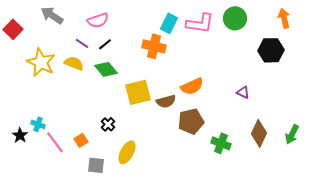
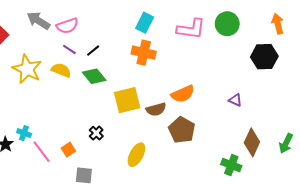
pink semicircle: (98, 20) -> (67, 26), moved
cyan rectangle: (169, 23) -> (145, 23), moved
brown pentagon: (191, 121) -> (182, 130), turned -30
green cross: (221, 143) -> (231, 165), moved
yellow ellipse: (127, 152) -> (136, 155), moved

